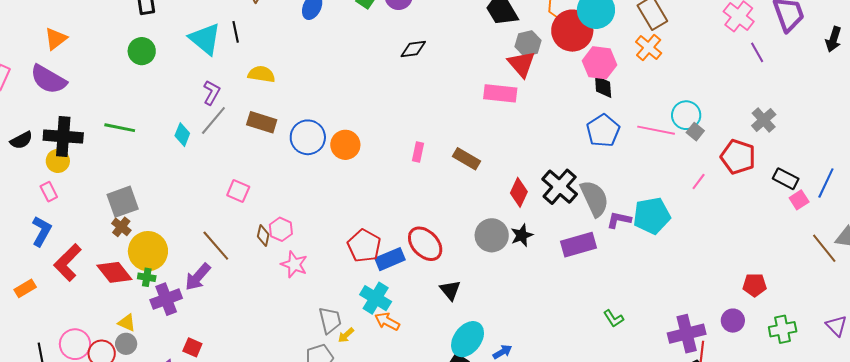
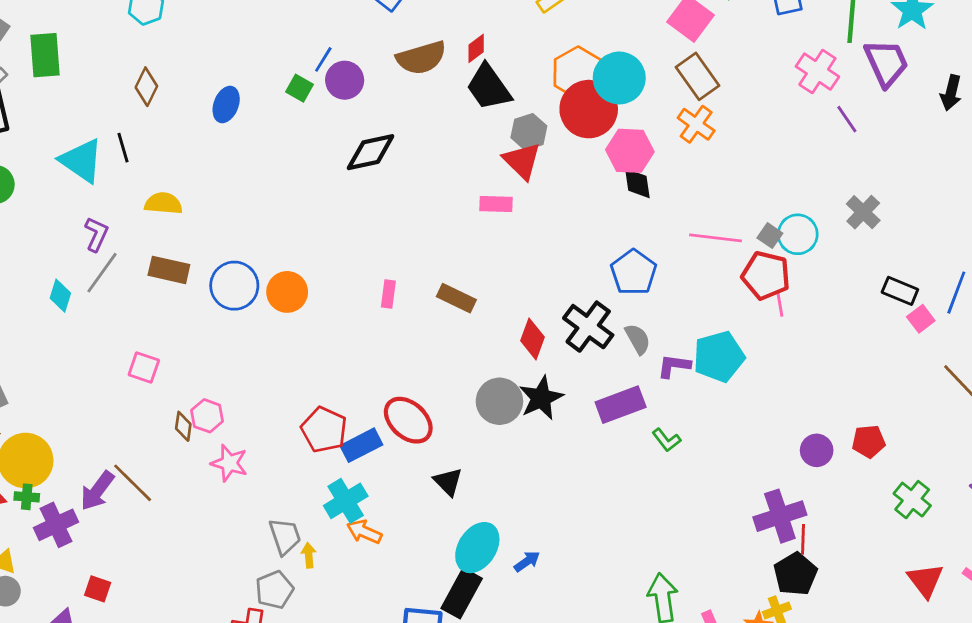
black diamond: (413, 49) -> (371, 152), size x1.4
pink rectangle: (500, 93) -> (496, 204), size x0.7
cyan circle: (686, 115) -> (798, 234), moved
blue pentagon: (603, 131) -> (634, 272), moved
red pentagon: (738, 157) -> (766, 275), moved
pink line: (699, 181) -> (780, 304), turned -42
gray semicircle: (594, 198) -> (638, 339), size x0.6
black star: (522, 235) -> (541, 398), size x1.4
brown line: (216, 246) -> (133, 483), moved
cyan cross: (376, 298) -> (346, 501), turned 32
green L-shape: (613, 318) -> (666, 440), moved
purple circle: (733, 321) -> (817, 450), moved
green cross: (783, 329) -> (912, 500), turned -36
yellow arrow: (346, 335) -> (309, 555), turned 132

